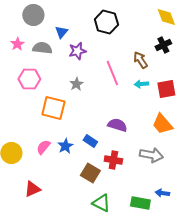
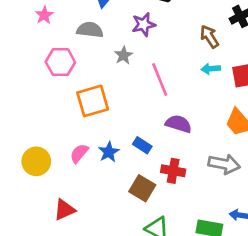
gray semicircle: (42, 48) -> (90, 30), moved
purple star: (77, 51) -> (144, 24), moved
pink line: (112, 73) -> (160, 79), moved
gray star: (76, 84) -> (123, 55), moved
orange square: (53, 108) -> (93, 101), turned -30

